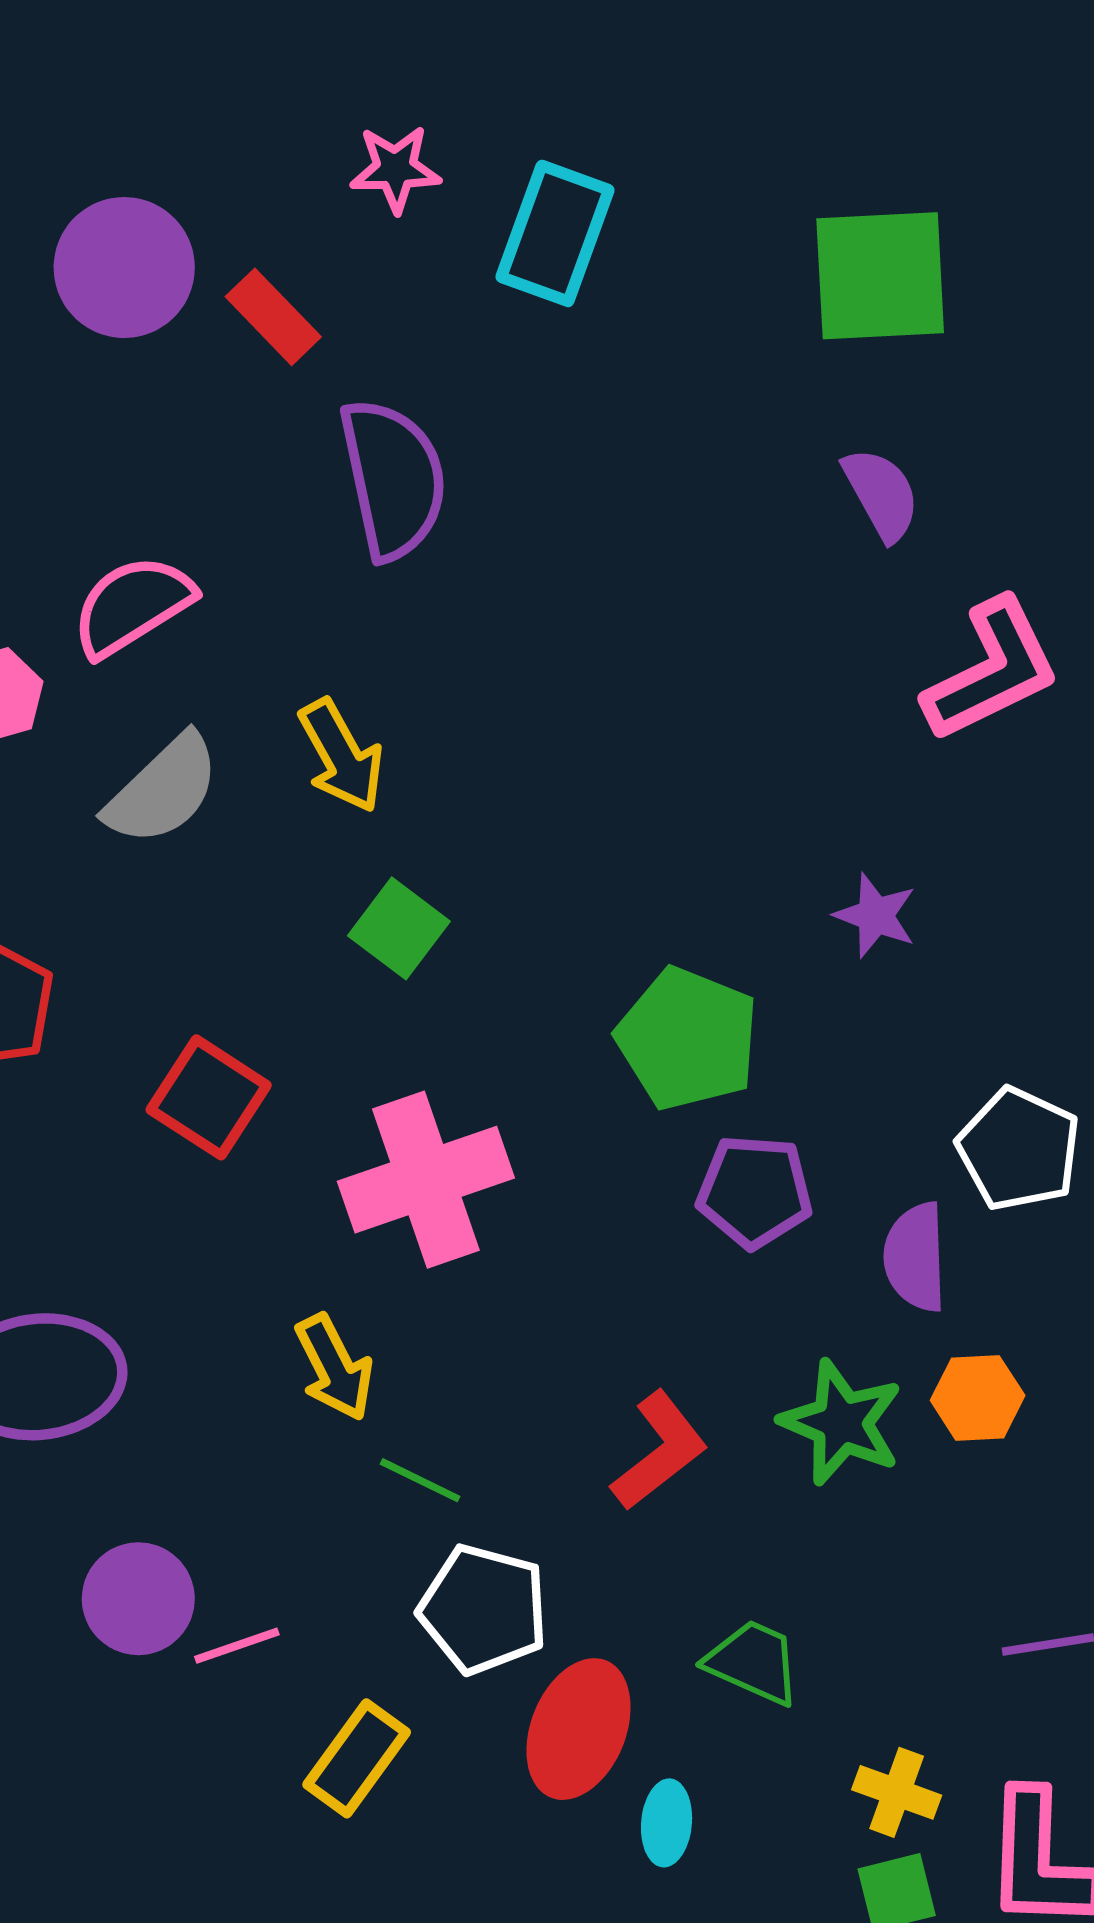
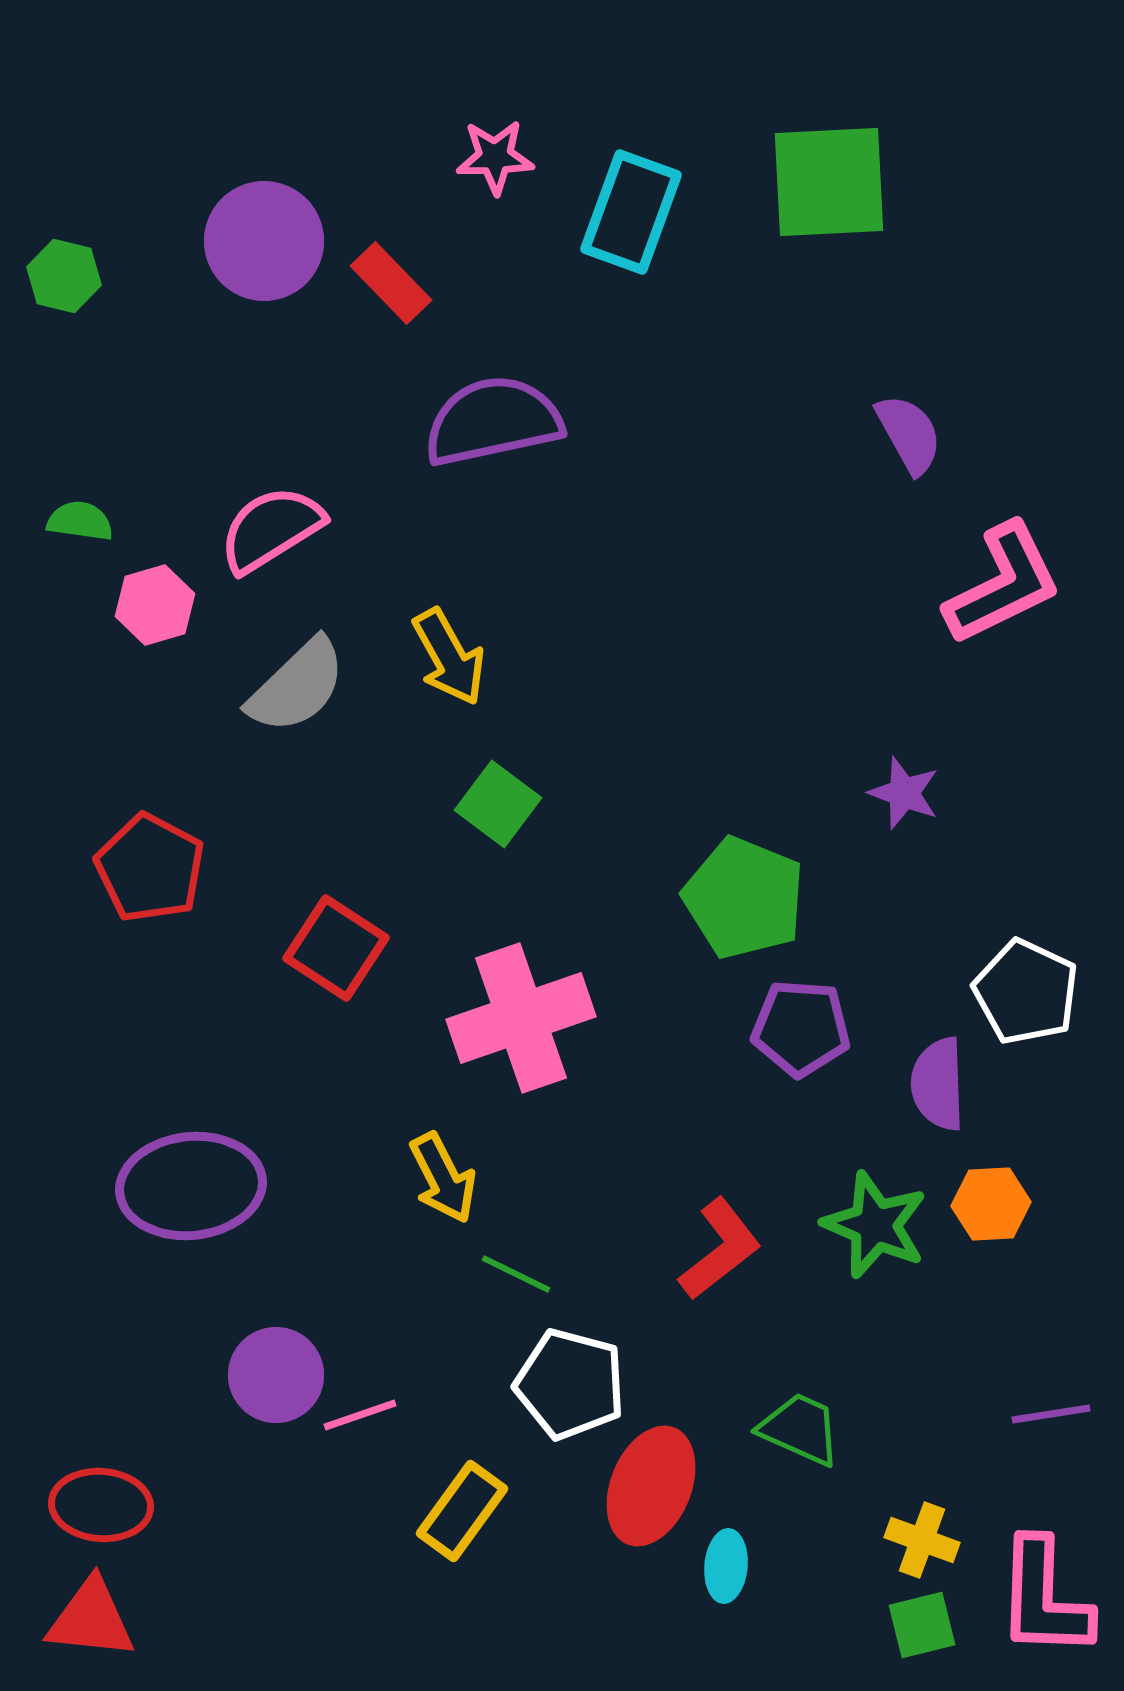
green square: (880, 276) -> (829, 182), moved
purple semicircle: (393, 479) -> (493, 421), turned -90

